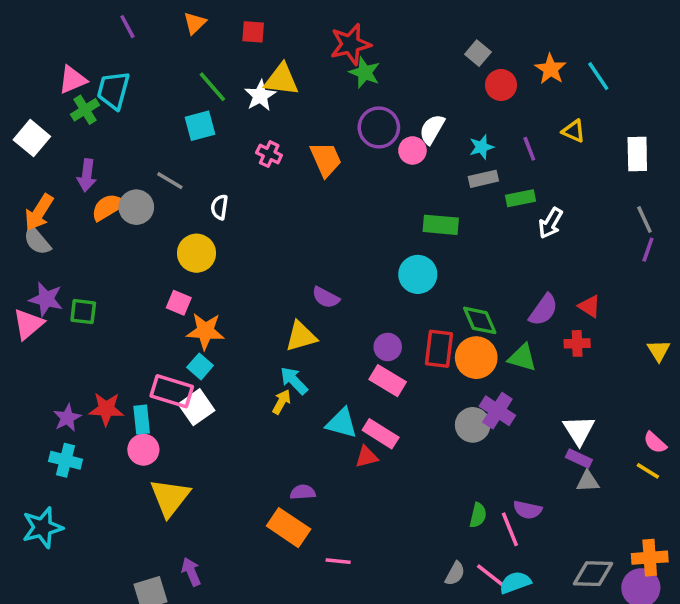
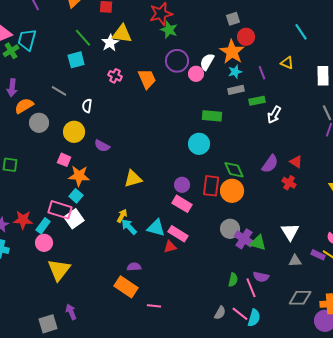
gray square: (478, 53) -> (233, 19), turned 32
orange star: (551, 69) -> (232, 52), moved, size x1.4
gray circle: (136, 207) -> (39, 123), moved
purple semicircle: (326, 297) -> (102, 146), moved
red cross: (577, 343) -> (289, 183), turned 32
green triangle: (522, 358) -> (258, 243), moved
cyan arrow: (294, 381) -> (129, 227), moved
purple cross: (497, 411) -> (244, 239), moved
cyan rectangle: (142, 420) -> (43, 226), turned 42
purple rectangle: (579, 459) -> (318, 255), moved
gray diamond: (593, 574) -> (300, 298), moved
cyan semicircle: (515, 582) -> (254, 318), turned 126

